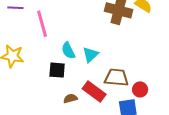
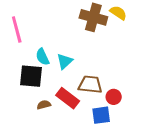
black square: (57, 70) -> (31, 76), size x1.4

